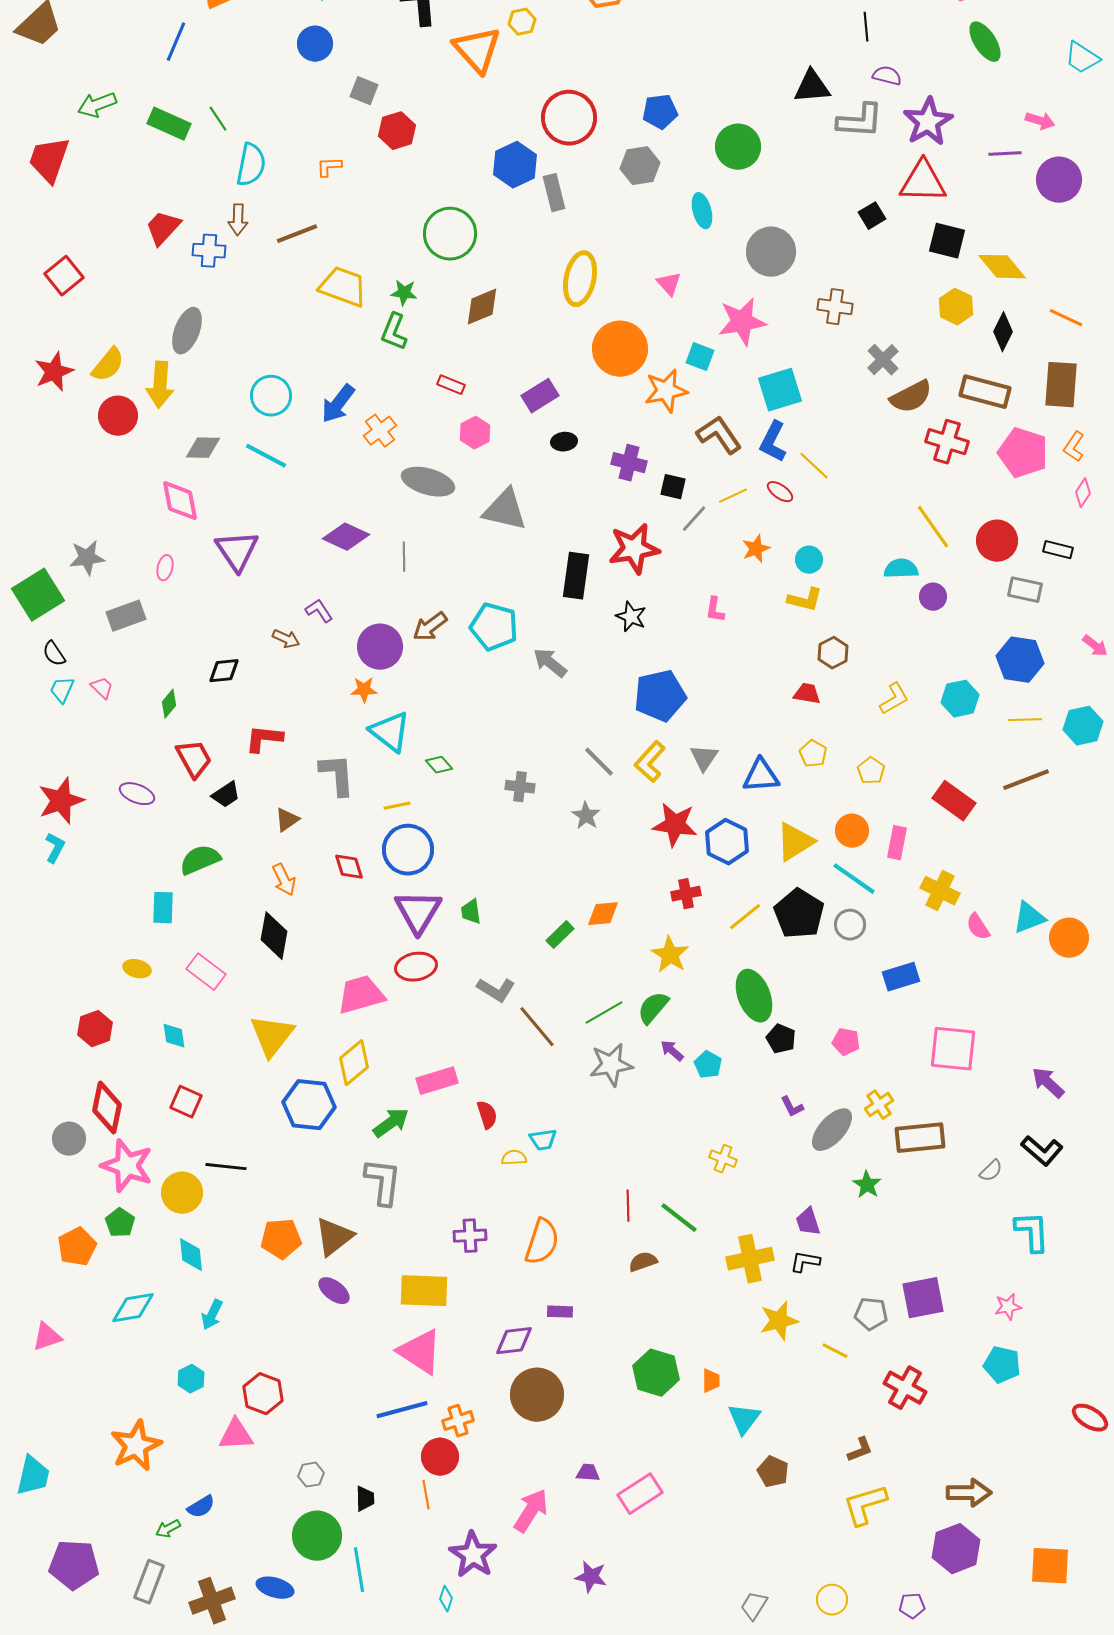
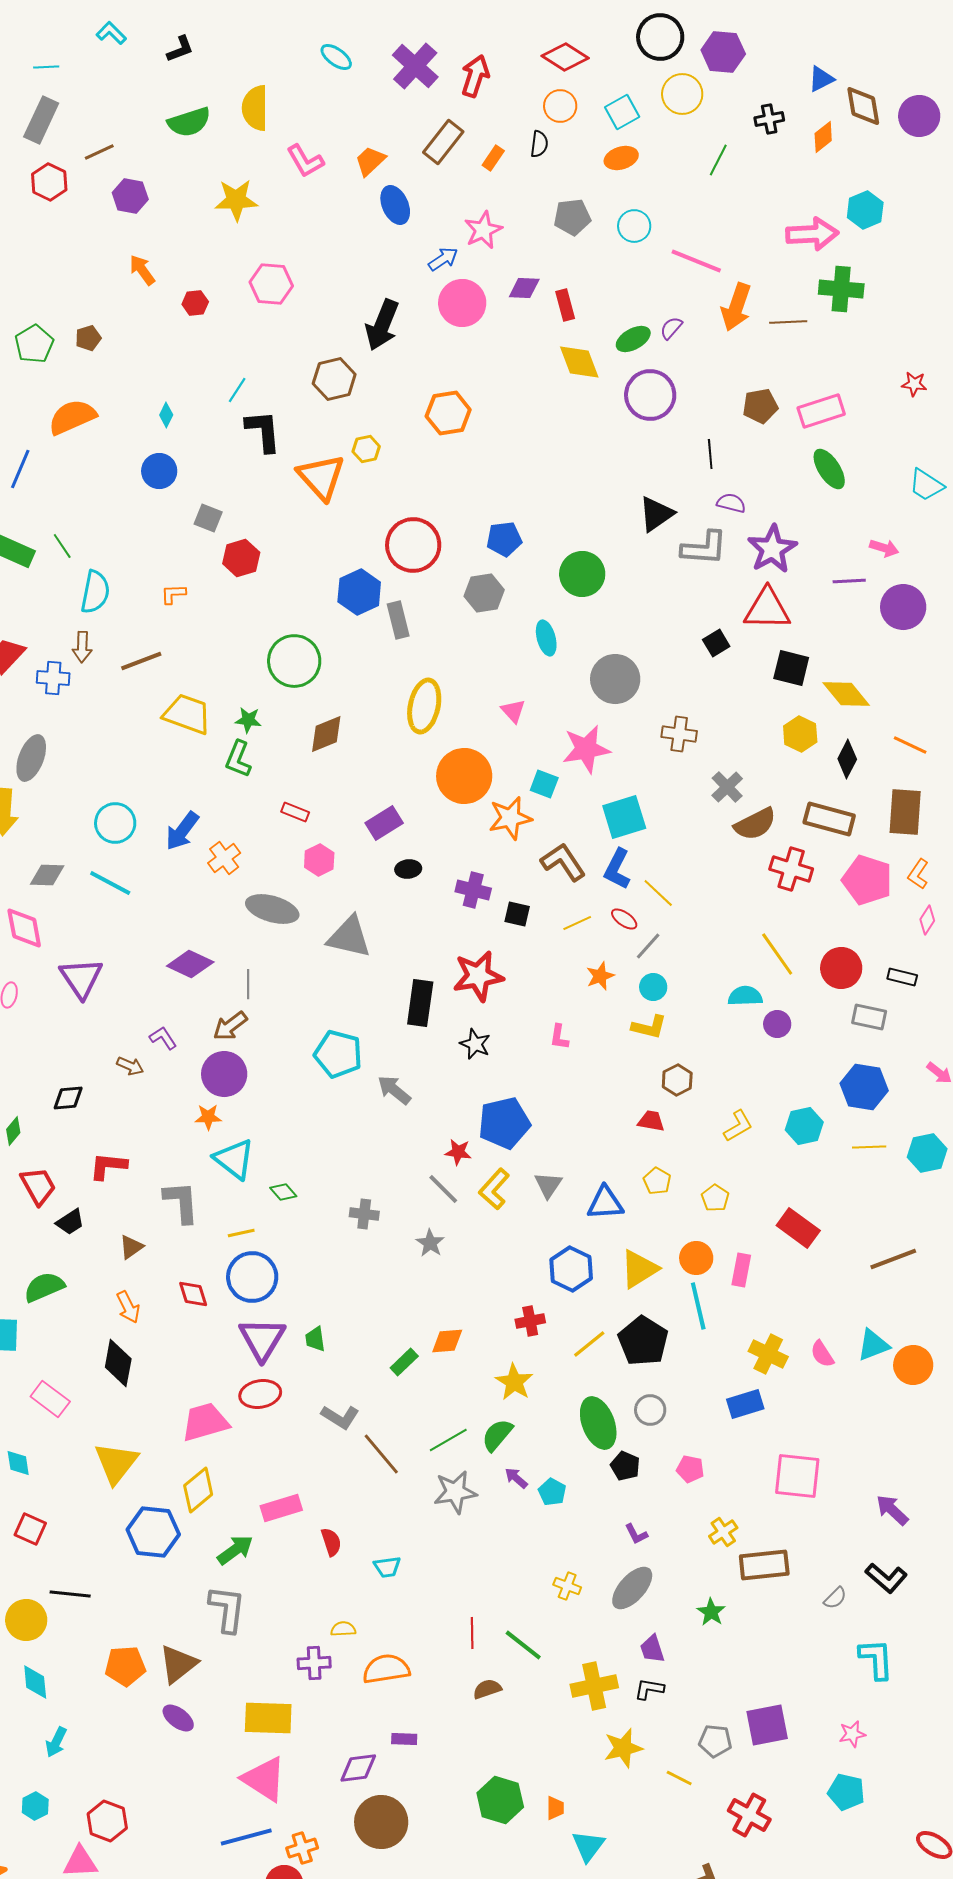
black triangle: (812, 87) -> (656, 514), turned -30
gray line: (694, 519) -> (648, 946), moved
brown arrow: (430, 627) -> (230, 1026), moved
brown line: (1026, 780) -> (893, 1259), moved
red star: (675, 825) -> (458, 1152), moved, size x0.6
cyan line: (854, 879) -> (698, 1306), turned 42
yellow cross: (940, 891) -> (768, 1354), moved
gray circle: (850, 925) -> (650, 1410), moved
gray ellipse: (832, 1130) -> (632, 1588), moved
yellow semicircle: (514, 1158) -> (343, 1629), moved
orange semicircle: (542, 1242) -> (386, 1669), turned -117

